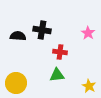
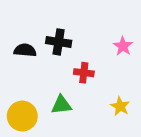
green triangle: (57, 75) -> (61, 105), moved
yellow star: (89, 86) -> (120, 106), moved

